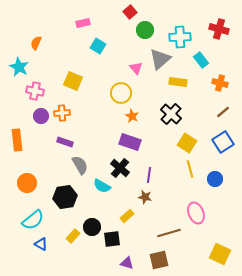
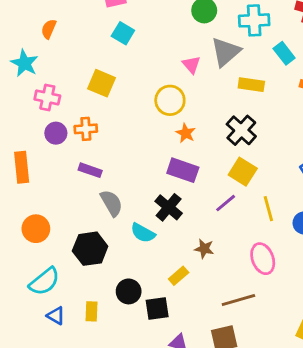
cyan square: (98, 46) -> (123, 33), moved
yellow square: (187, 143) -> (243, 172), moved
purple line: (149, 175) -> (226, 203), moved, turned 42
pink ellipse: (196, 213) -> (263, 259), moved
yellow rectangle: (73, 236) -> (92, 311), moved, turned -40

